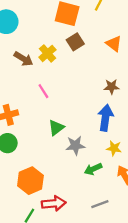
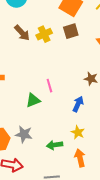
pink line: (43, 91) -> (49, 86), moved
blue arrow: (105, 118) -> (78, 104), size x0.7
gray star: (75, 145) -> (24, 134), moved

